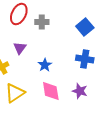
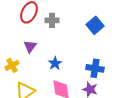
blue cross: (85, 59) -> (95, 68), moved

